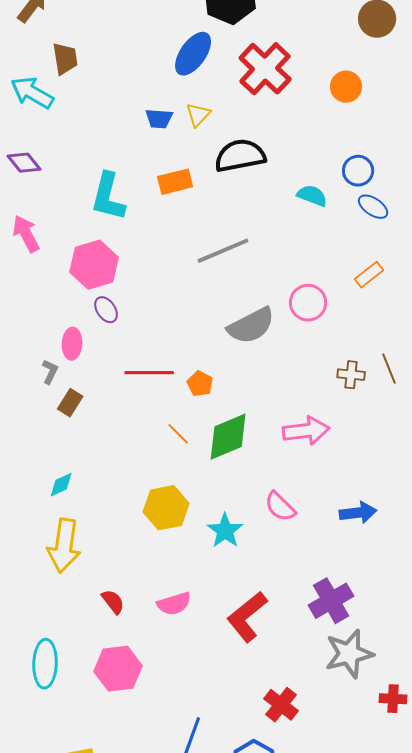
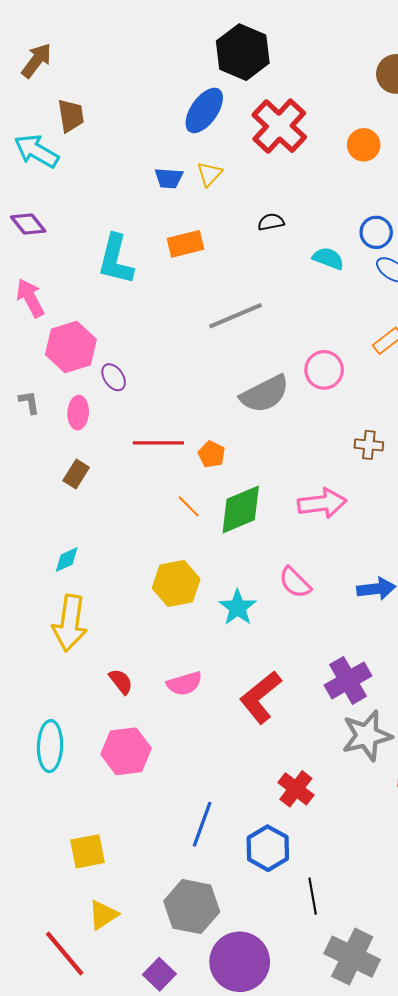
black semicircle: (240, 156) -> (271, 222), moved, size x0.5
pink hexagon: (94, 265) -> (71, 347), moved
gray L-shape: (50, 372) -> (29, 402), moved, turned -35

